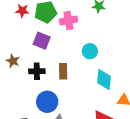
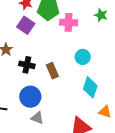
purple square: (42, 41) -> (26, 25), moved
brown rectangle: (63, 71) -> (52, 71), turned -35

